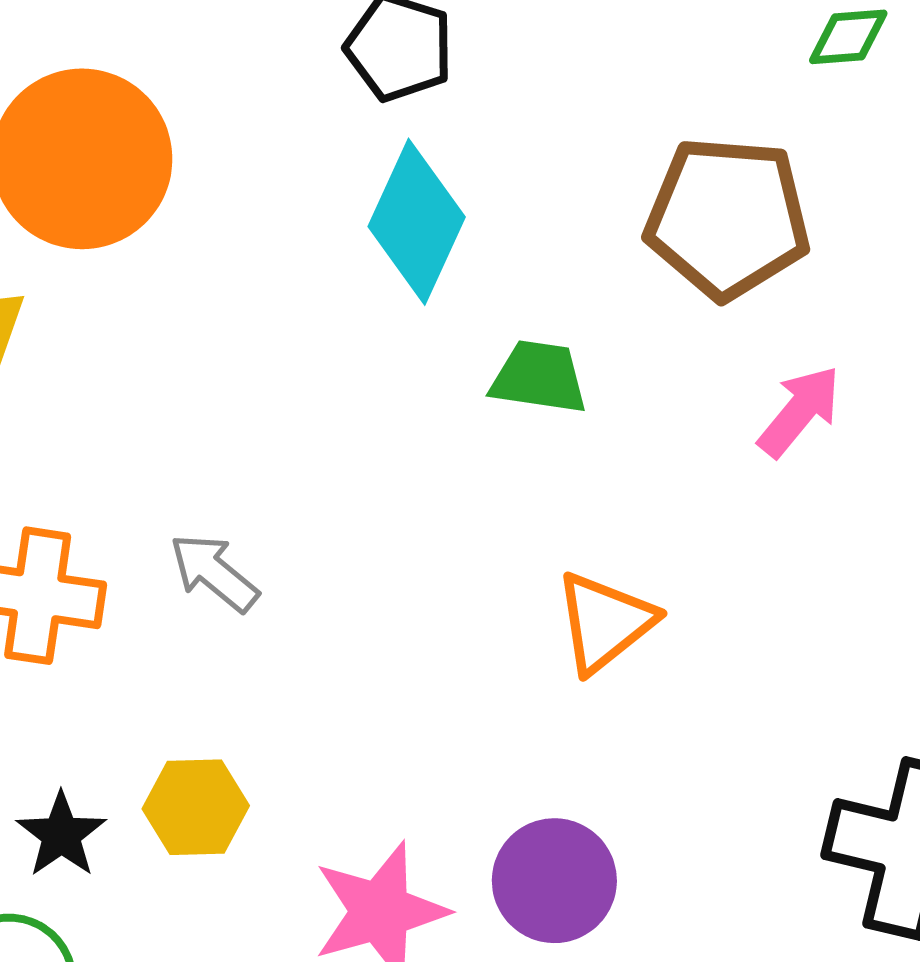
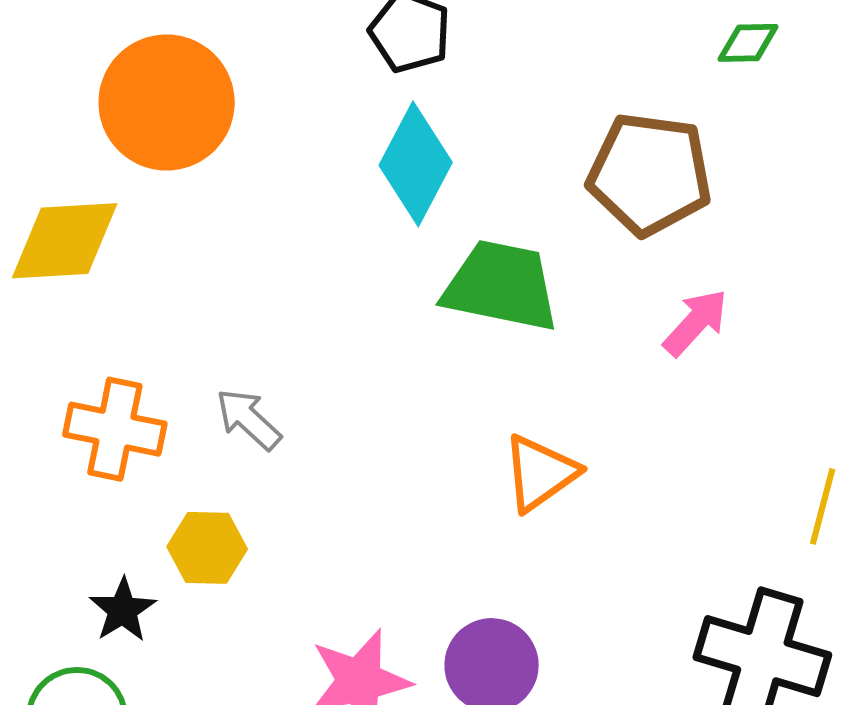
green trapezoid: (539, 377) -> (501, 286), size x1.6
yellow hexagon: (196, 807) -> (207, 548), moved

